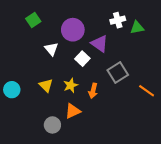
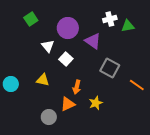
white square: (82, 59) -> (66, 59), moved
gray square: (118, 73) -> (110, 68), turned -30
yellow triangle: (46, 85) -> (43, 80), turned -32
yellow star: (71, 85) -> (96, 103), moved
orange arrow: (93, 91) -> (77, 87), moved

